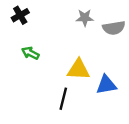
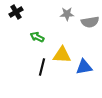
green arrow: (30, 53) -> (37, 37), moved
black line: (63, 99) -> (42, 67), moved

